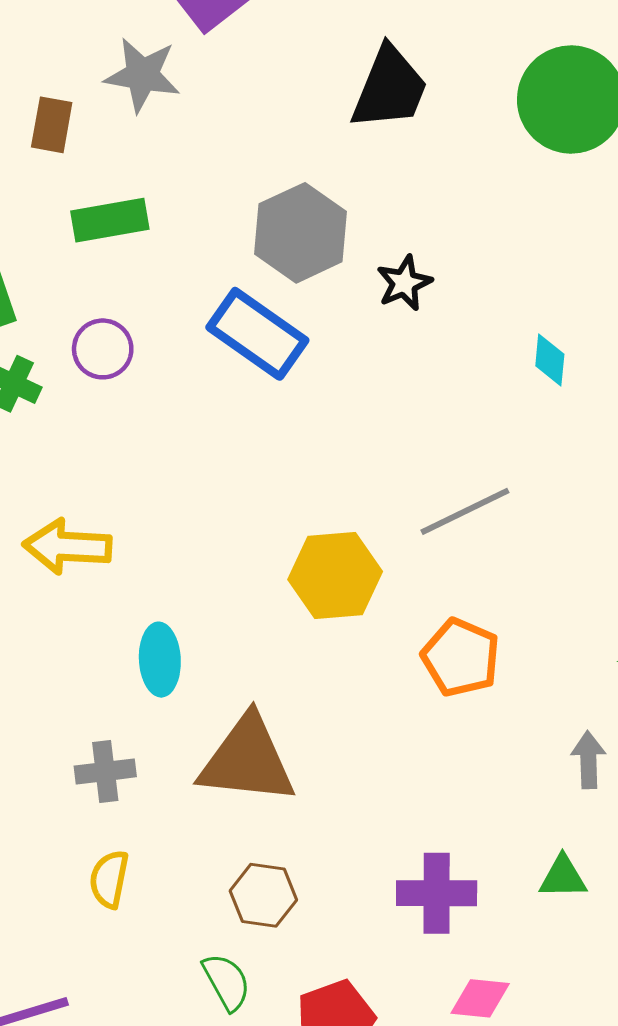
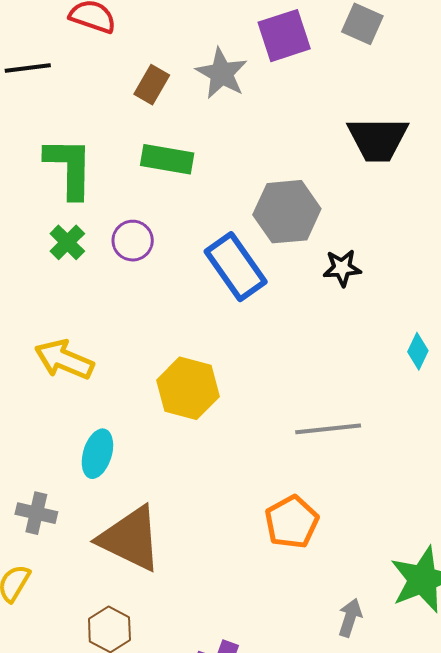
black trapezoid: (390, 88) -> (378, 139), turned 48
yellow hexagon: (335, 576) -> (188, 388), moved

